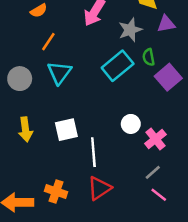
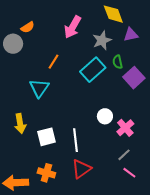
orange line: (48, 42) -> (54, 62), moved
cyan triangle: (59, 73) -> (39, 88), moved
gray circle: (20, 79) -> (13, 44), moved
white square: (66, 130) -> (46, 137), moved

